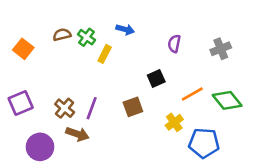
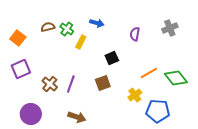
gray cross: (221, 49) -> (170, 28), moved
black square: (156, 78) -> (112, 58), moved
purple square: (21, 103) -> (21, 69), moved
brown arrow: (77, 134) -> (77, 117), moved

